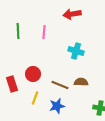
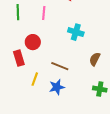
red circle: (33, 74) -> (33, 42), moved
brown semicircle: (81, 82) -> (95, 59), moved, turned -64
red rectangle: (12, 84) -> (19, 58), moved

